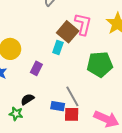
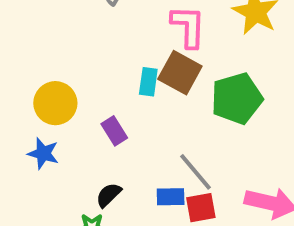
brown square: (68, 32) -> (180, 73), moved
purple rectangle: (36, 68) -> (114, 131), turned -48

